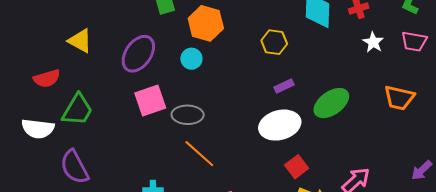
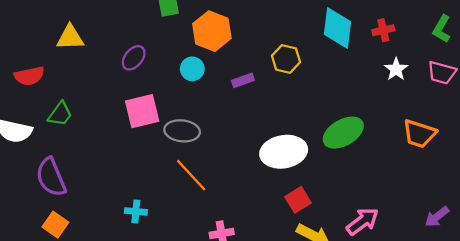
yellow triangle: (80, 41) -> (70, 37), turned -36
purple ellipse: (138, 54) -> (134, 58), size x0.6
purple rectangle: (284, 86) -> (243, 80), moved
green trapezoid: (77, 110) -> (60, 114), size x0.7

